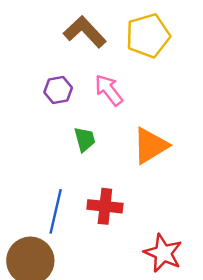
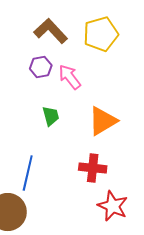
purple hexagon: (58, 90) -> (41, 67), moved
red cross: (105, 206) -> (93, 168), moved

